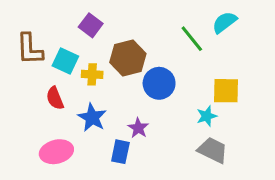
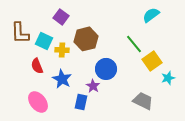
green line: (192, 39) -> (134, 44), moved
blue circle: (159, 83) -> (106, 69), moved
yellow square: (226, 91) -> (152, 61), turned -36
cyan star: (207, 116) -> (168, 78), moved
pink ellipse: (56, 152) -> (38, 102), turned 65

